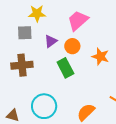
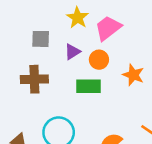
yellow star: (37, 13) -> (78, 18), moved, turned 30
green rectangle: (65, 68) -> (89, 86), turned -66

